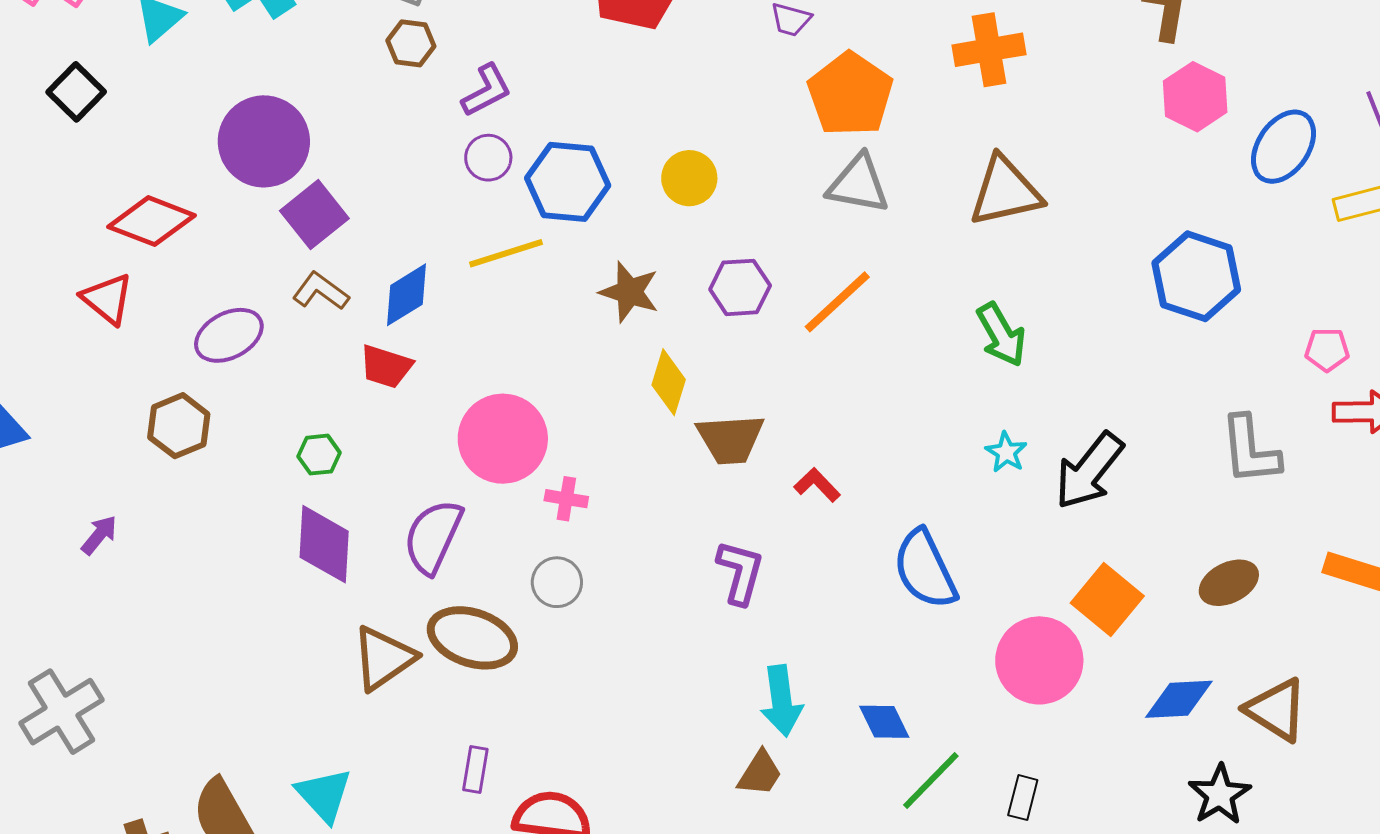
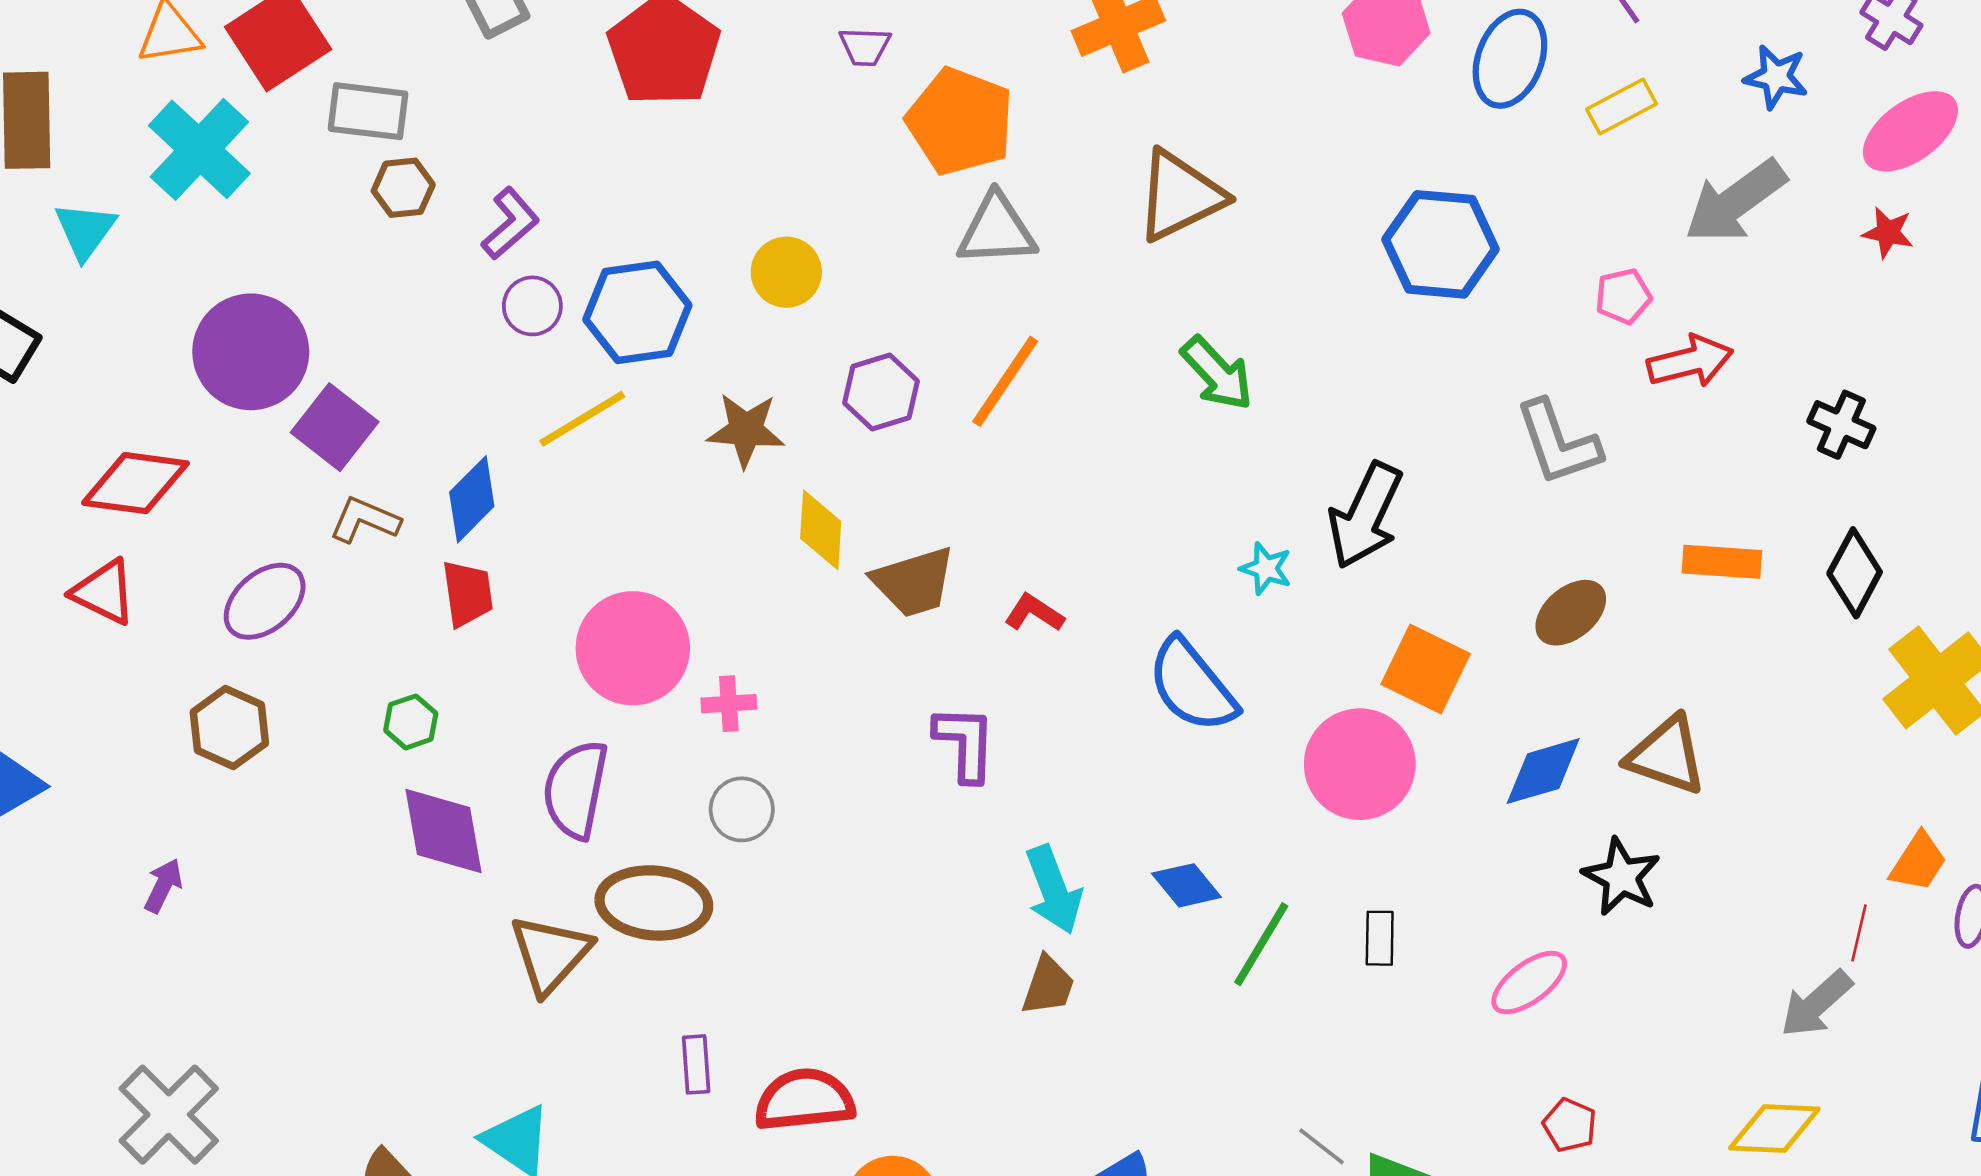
red trapezoid: (386, 366) -> (467, 594), turned -102
cyan star: (1006, 452) -> (1266, 569), moved

